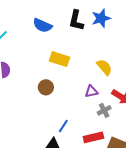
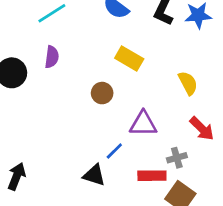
purple triangle: (91, 91) -> (143, 124), moved, size x1.5
gray cross: (104, 110) -> (177, 158), moved

